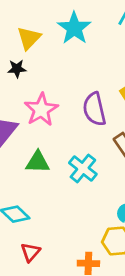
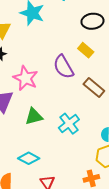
cyan cross: (83, 169) -> (69, 124), moved, turned 30

